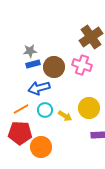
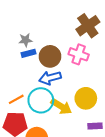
blue arrow: (39, 88) -> (50, 78), moved
cyan circle: (45, 110) -> (41, 100), size x1.6
yellow arrow: (65, 116) -> (61, 106), size x1.5

